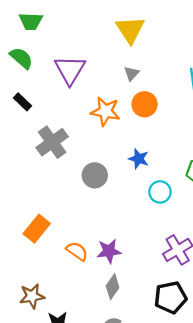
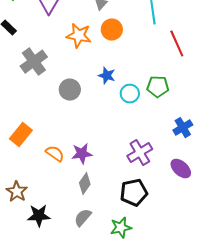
cyan circle: (160, 192) -> (130, 94), moved
brown star: (32, 296) -> (17, 192), turned -30

